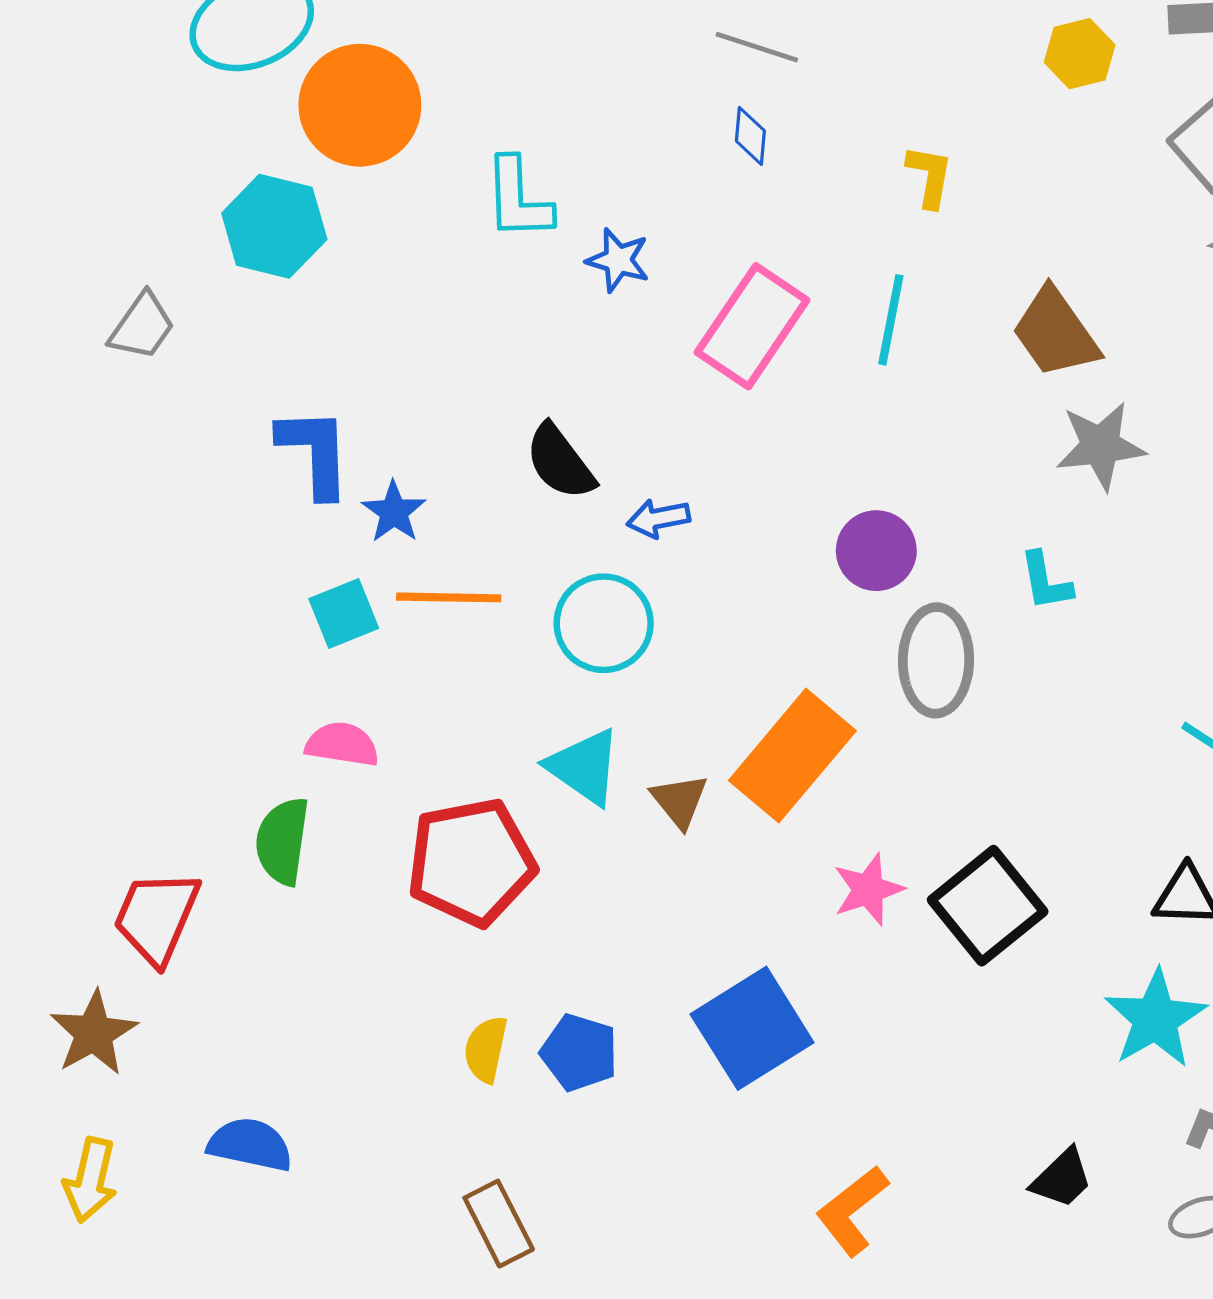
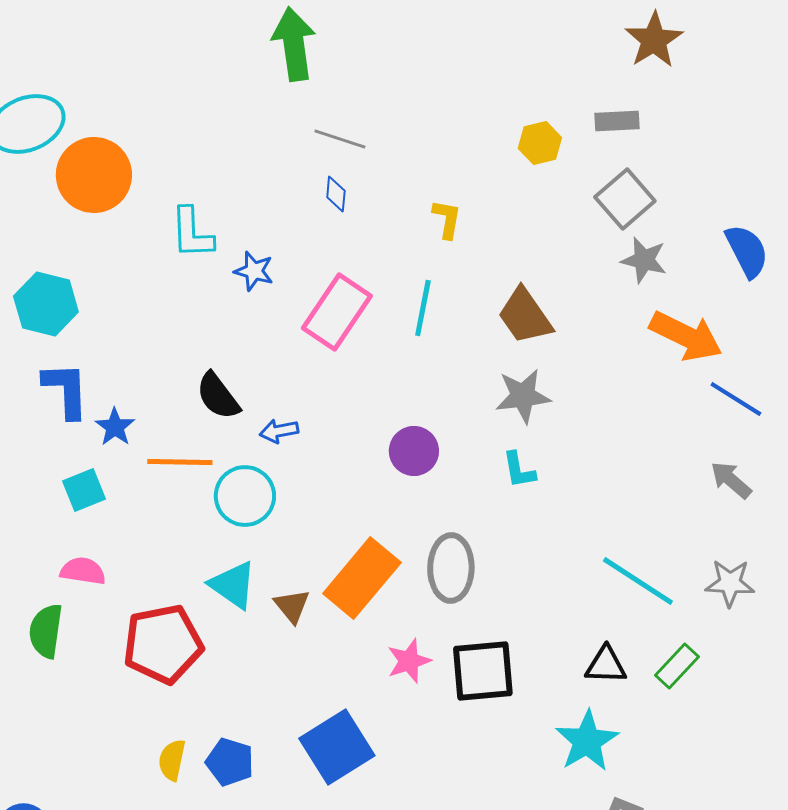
cyan hexagon: (274, 226) -> (46, 304), moved
gray star: (1101, 446) -> (523, 396), moved
orange line: (449, 597) -> (180, 462), moved
gray ellipse: (936, 660) -> (451, 568), moved
black square: (988, 906) -> (483, 671), turned 34

